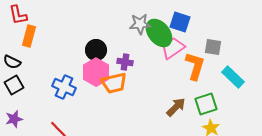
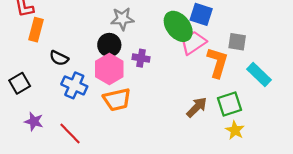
gray star: (140, 24) -> (122, 19), moved
black semicircle: (12, 62) -> (59, 58), moved
orange trapezoid: (114, 83) -> (117, 100), moved
purple star: (14, 119) -> (34, 121), moved, turned 30

